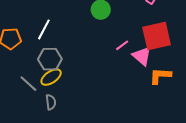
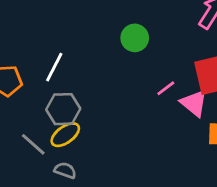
gray semicircle: (51, 102) -> (65, 170), turned -63

